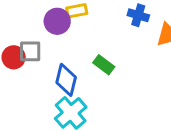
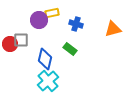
blue cross: (138, 15) -> (76, 24), moved

